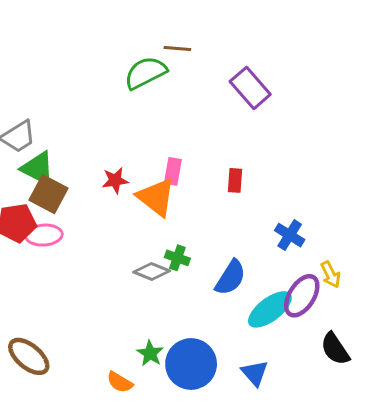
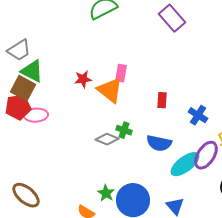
red rectangle: (235, 180) -> (162, 100), moved
brown square: (48, 194) -> (23, 88), moved
blue semicircle: (230, 278) -> (159, 143), turned 70

